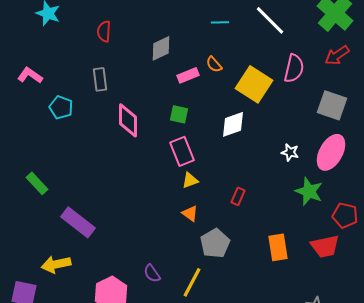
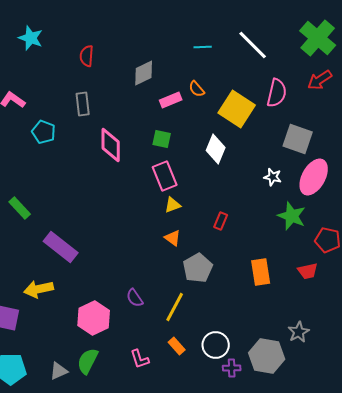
gray square: (332, 105) -> (298, 139), moved
white diamond: (233, 124) -> (216, 149), turned -48
red trapezoid: (325, 246) -> (308, 271), size x0.7

